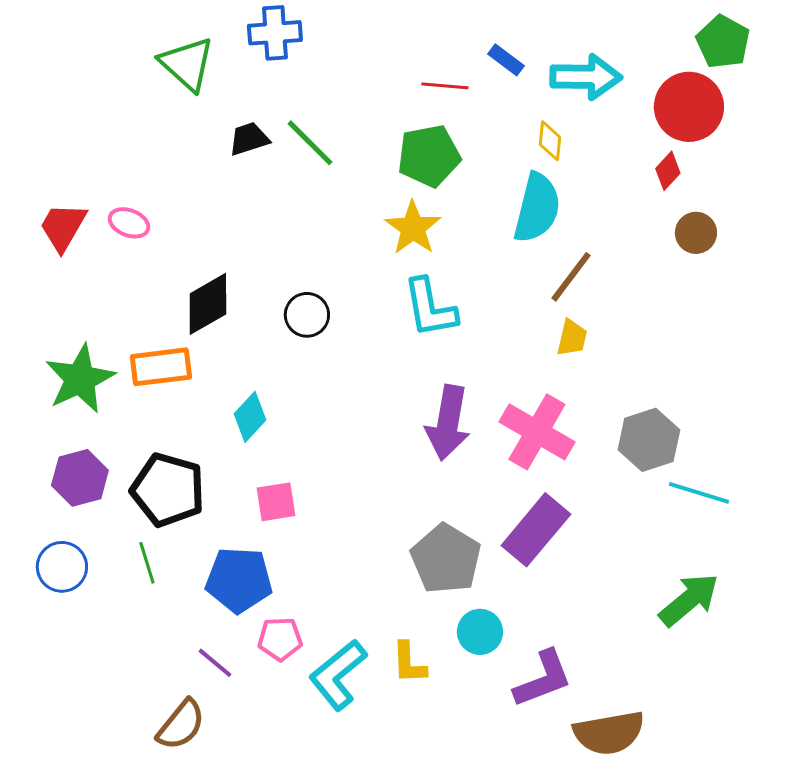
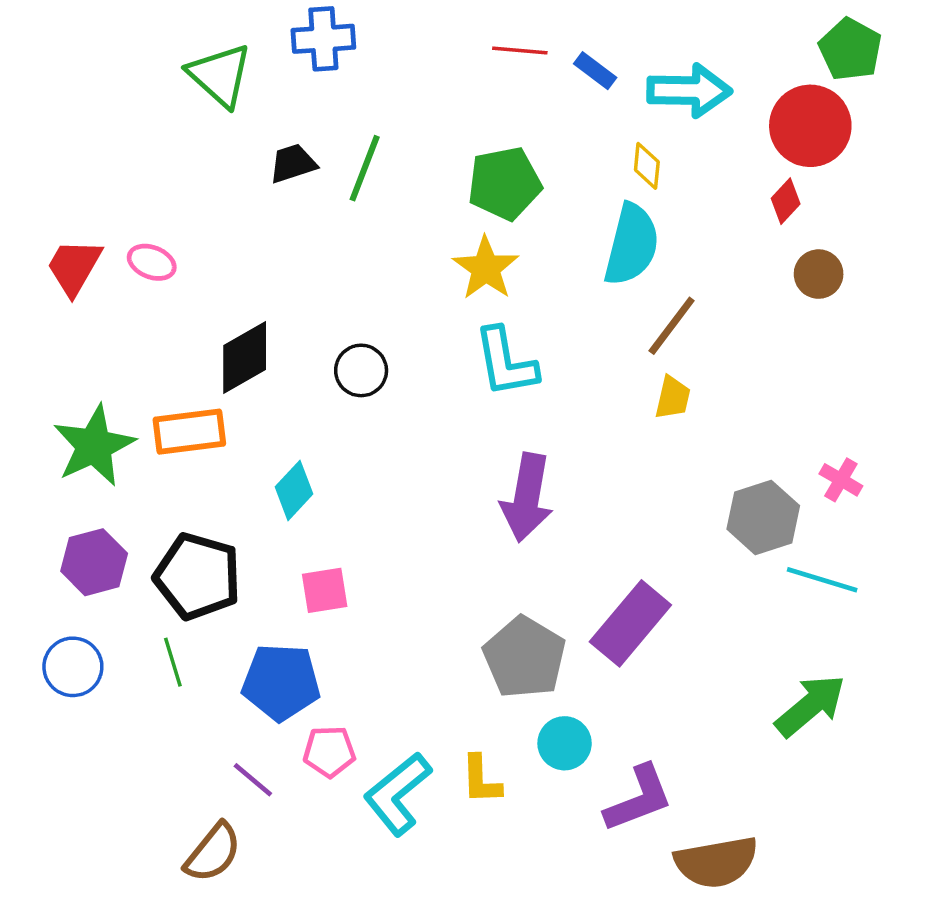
red line: (445, 86) -> (520, 51), moved
green line: (310, 143) -> (365, 168), turned 66
pink cross: (537, 432) -> (841, 480), moved, size x0.5

